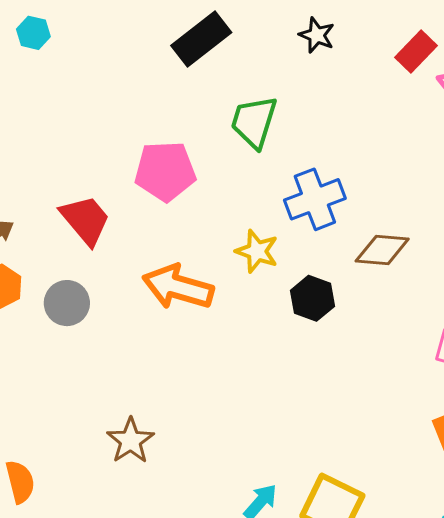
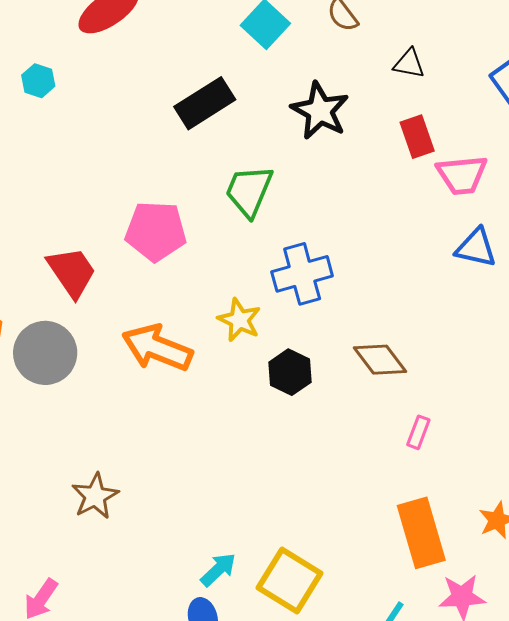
black star: (317, 35) -> (320, 111), size x1.6
red rectangle: (416, 52) -> (417, 137), turned -69
brown diamond: (382, 250) -> (380, 360), moved, turned 42
gray circle: (67, 303) -> (45, 353), size x1.4

